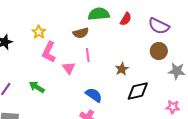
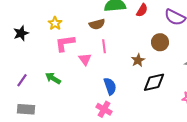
brown circle: (159, 51) -> (160, 42), moved
pink L-shape: (49, 52) -> (65, 43), turned 55
blue semicircle: (94, 95) -> (110, 86), turned 36

